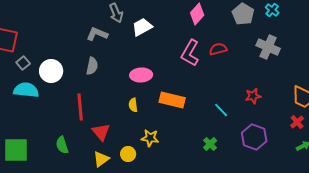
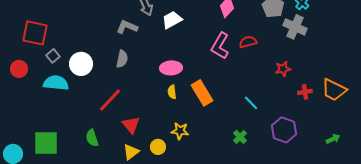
gray cross: (268, 47) -> (295, 27), moved
red star: (253, 96) -> (283, 69), moved
orange rectangle: (172, 100) -> (202, 93), turned 45
yellow semicircle: (133, 105) -> (172, 92), moved
red line: (80, 107) -> (110, 100), turned 48
red cross: (297, 122) -> (305, 92), moved, turned 32

